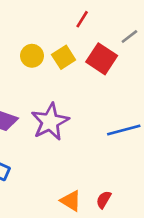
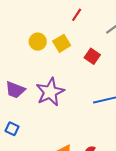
red square: (102, 59) -> (92, 56), moved, size x0.7

